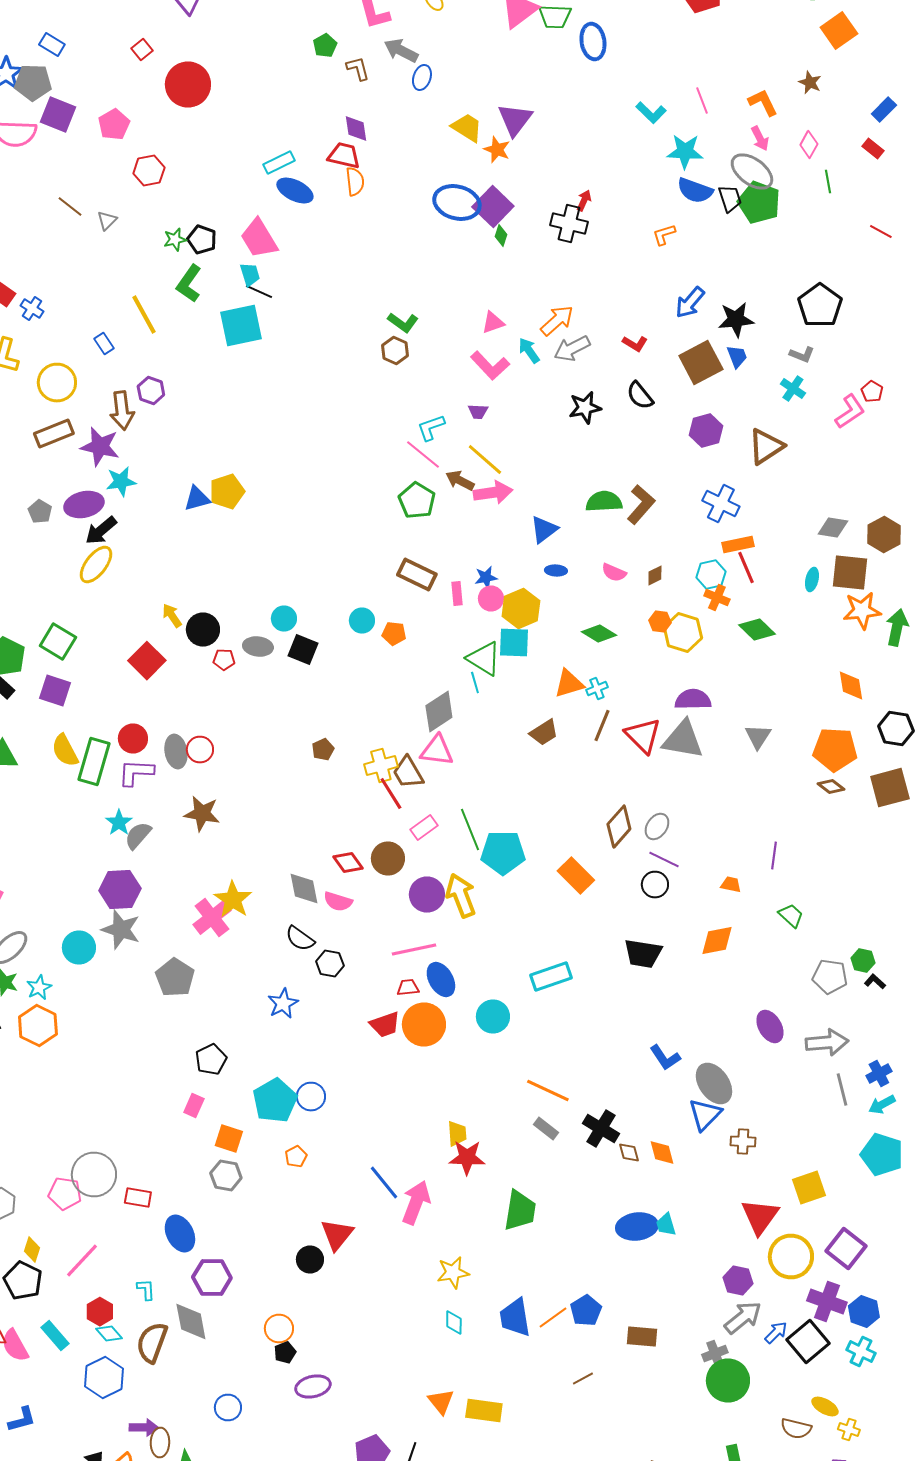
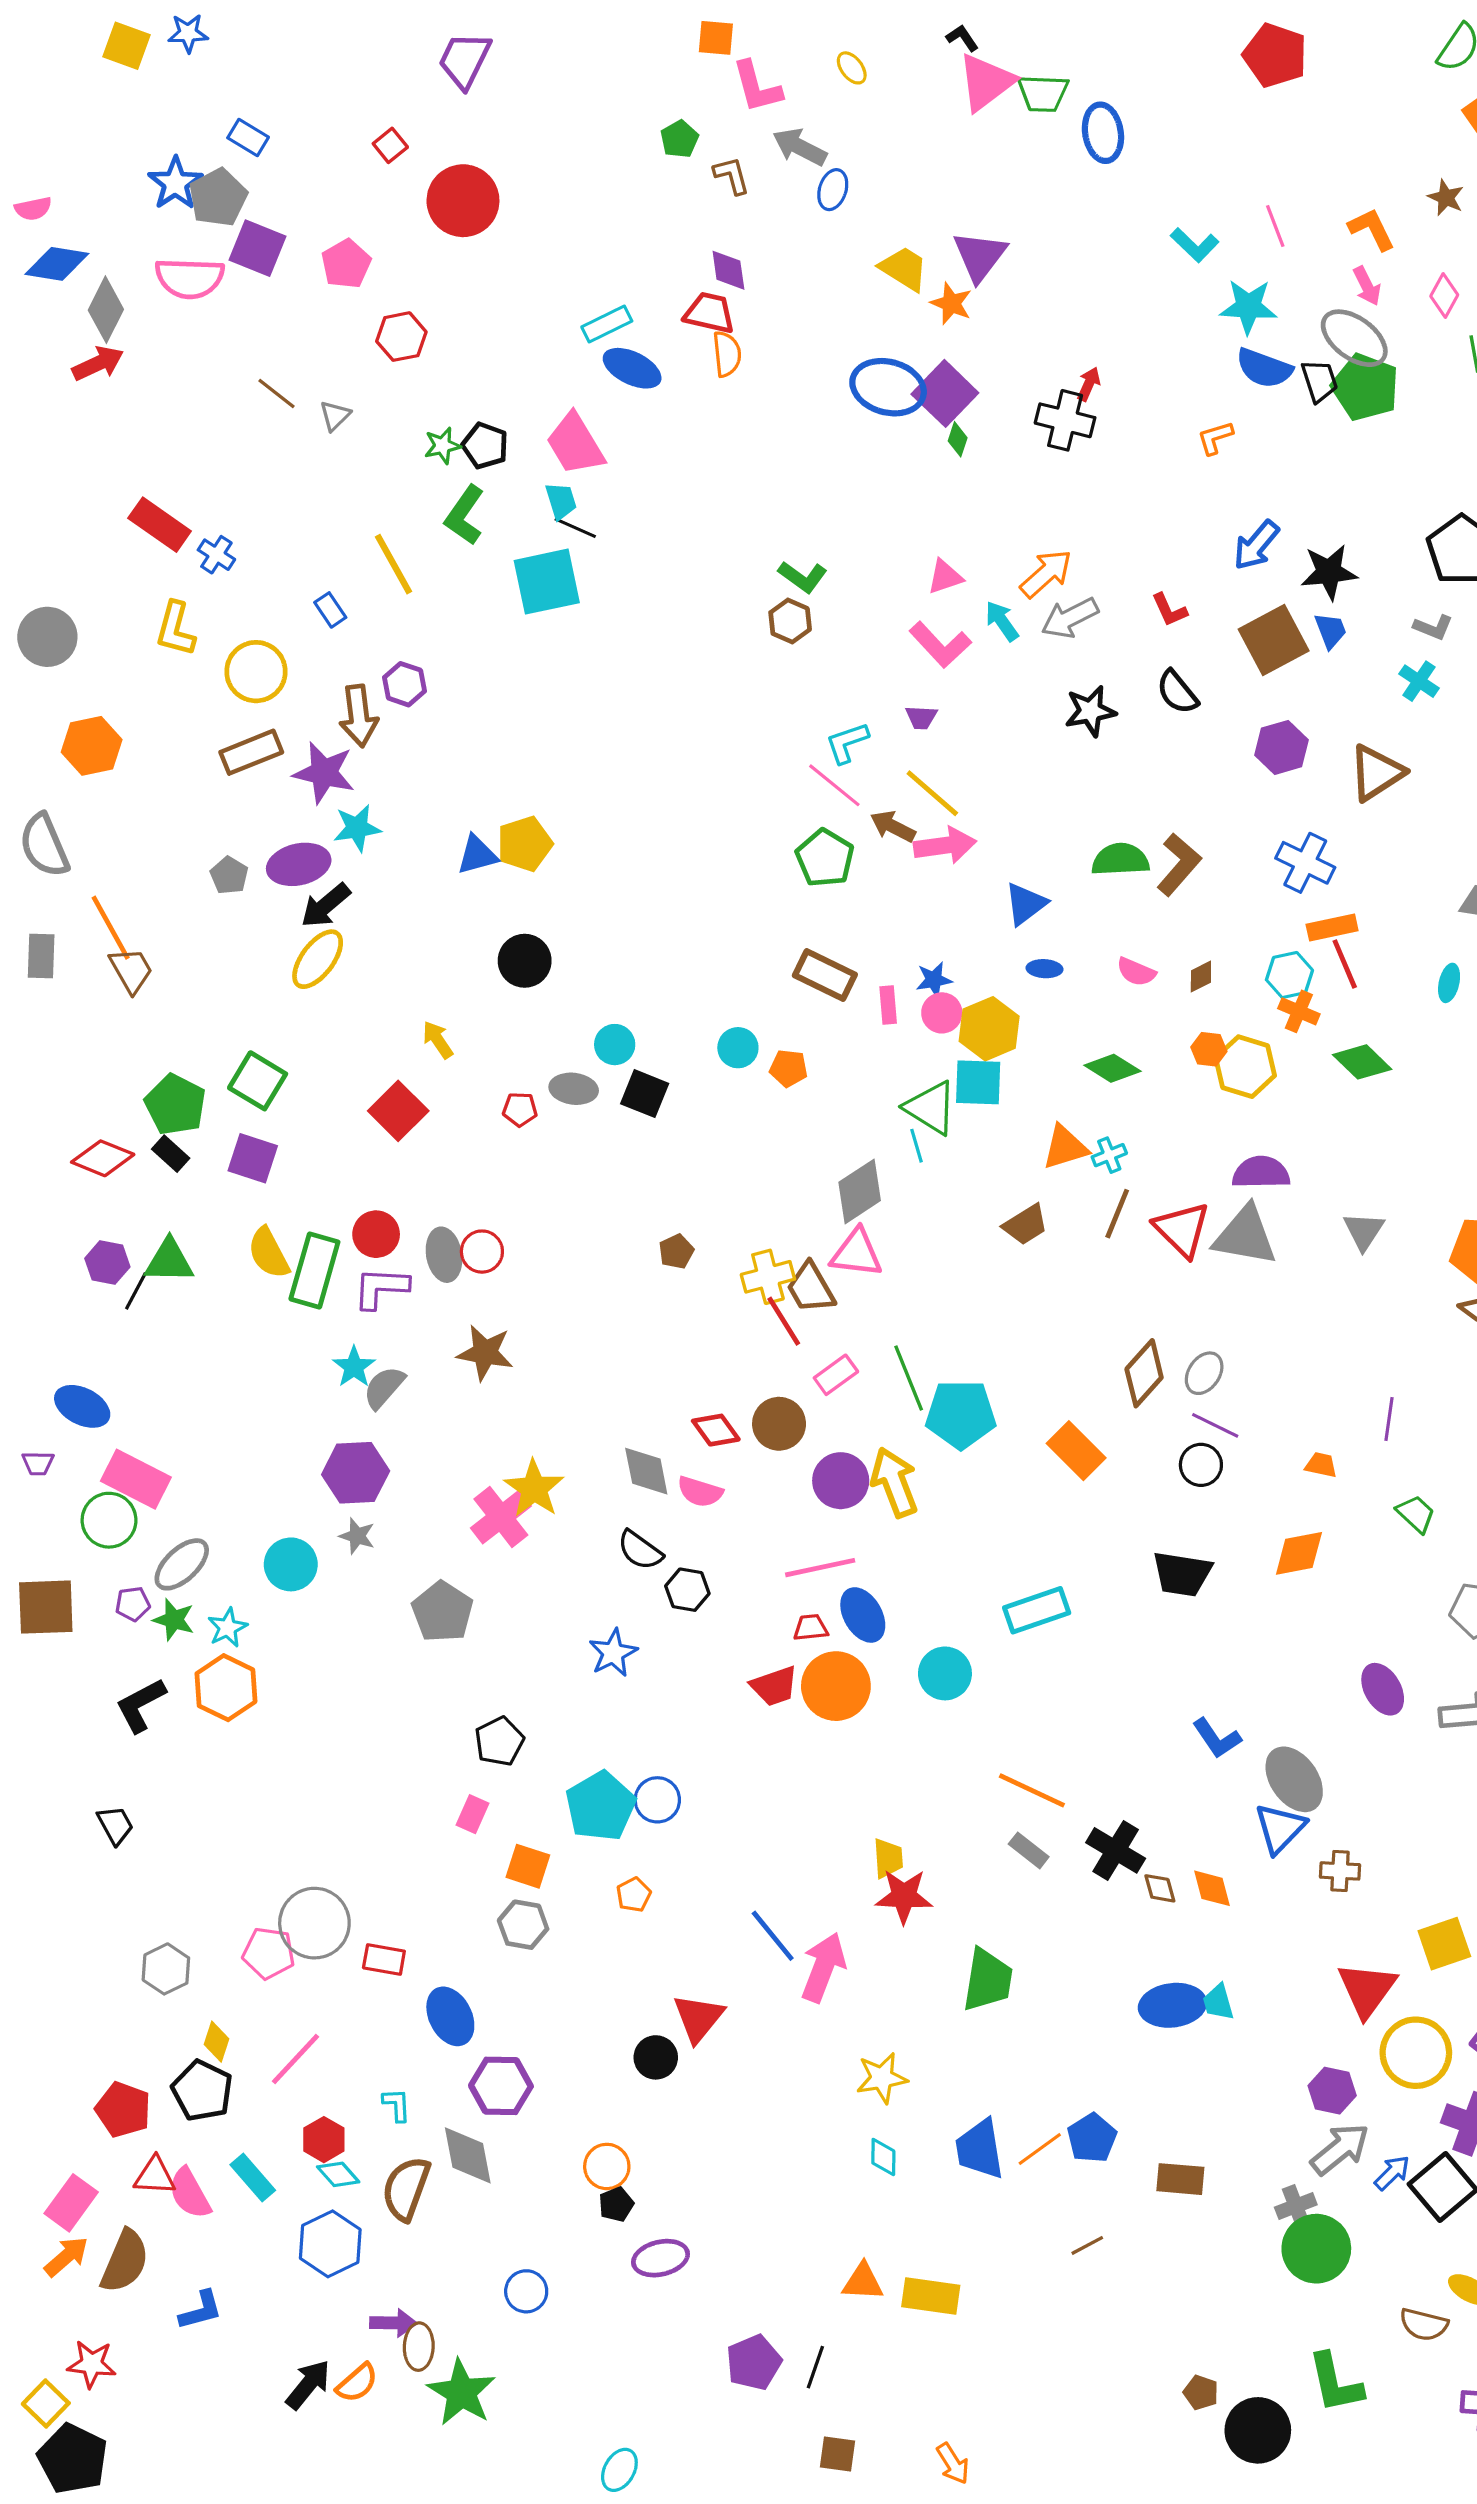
gray pentagon: (33, 82) -> (218, 198), turned -30
red L-shape: (635, 344) -> (1169, 610), turned 35
black circle: (203, 630) -> (525, 961), moved
gray star: (121, 930) -> (357, 1536), size x0.6
orange triangle: (441, 1402) -> (863, 2282), turned -48

